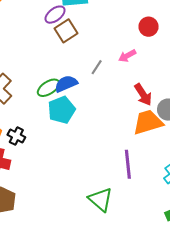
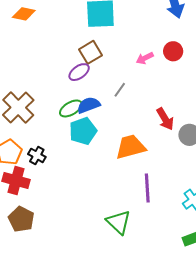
purple ellipse: (55, 15) -> (79, 72), moved
pink arrow: (127, 56) -> (145, 58), moved
orange trapezoid: (148, 122) -> (131, 147), moved

